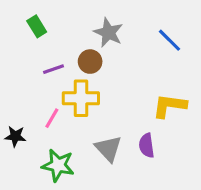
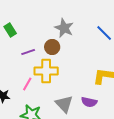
green rectangle: (37, 26) -> (10, 30), moved
purple semicircle: (147, 145) -> (89, 102), turned -70

